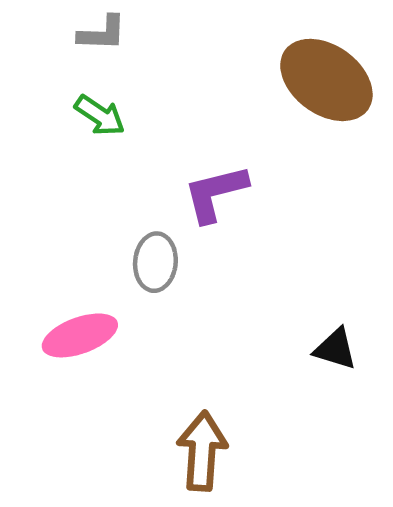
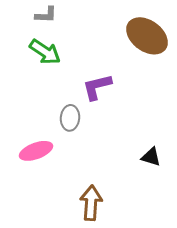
green arrow: (100, 116) -> (45, 52), size x1.4

